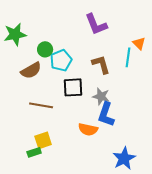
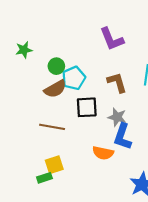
green star: (15, 34) -> (24, 50), size x0.7
brown semicircle: (31, 70) -> (55, 89), moved

